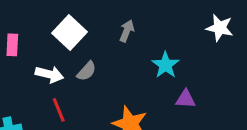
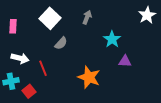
white star: (220, 28) -> (147, 15), turned 30
white arrow: (49, 74) -> (20, 58), moved

